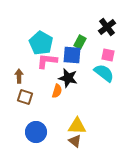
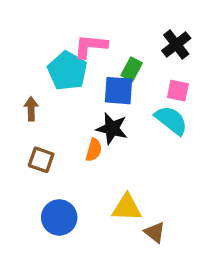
pink L-shape: (47, 61) -> (90, 46), moved
brown arrow: (19, 76) -> (31, 109), moved
brown triangle: (75, 141) -> (155, 232), moved

